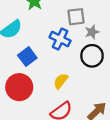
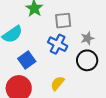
gray square: (76, 17) -> (63, 21), moved

